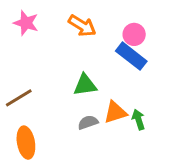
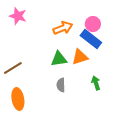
orange arrow: (82, 26) -> (63, 28), moved, turned -54
orange triangle: (115, 112) -> (80, 57), moved
gray semicircle: (88, 122) -> (61, 85), turned -72

